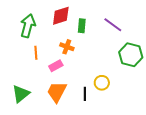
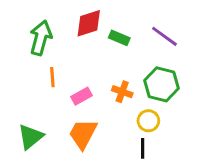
green rectangle: (82, 26) -> (119, 38), turned -72
orange cross: (67, 47) -> (122, 92), moved
green hexagon: (131, 55) -> (161, 84), moved
black line: (85, 94) -> (143, 148), moved

